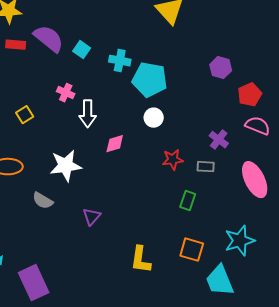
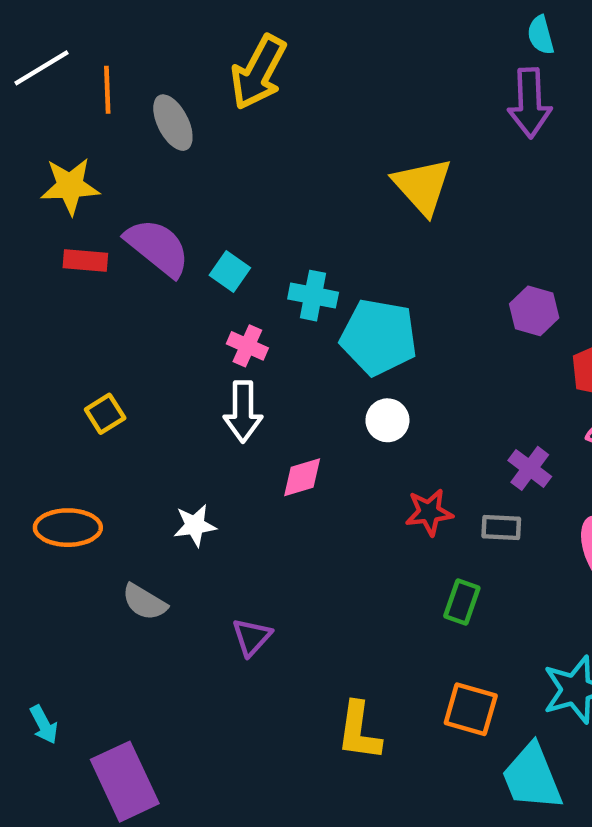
pink cross: (66, 93) -> (247, 346), moved
white star: (66, 166) -> (195, 525), size x0.6

